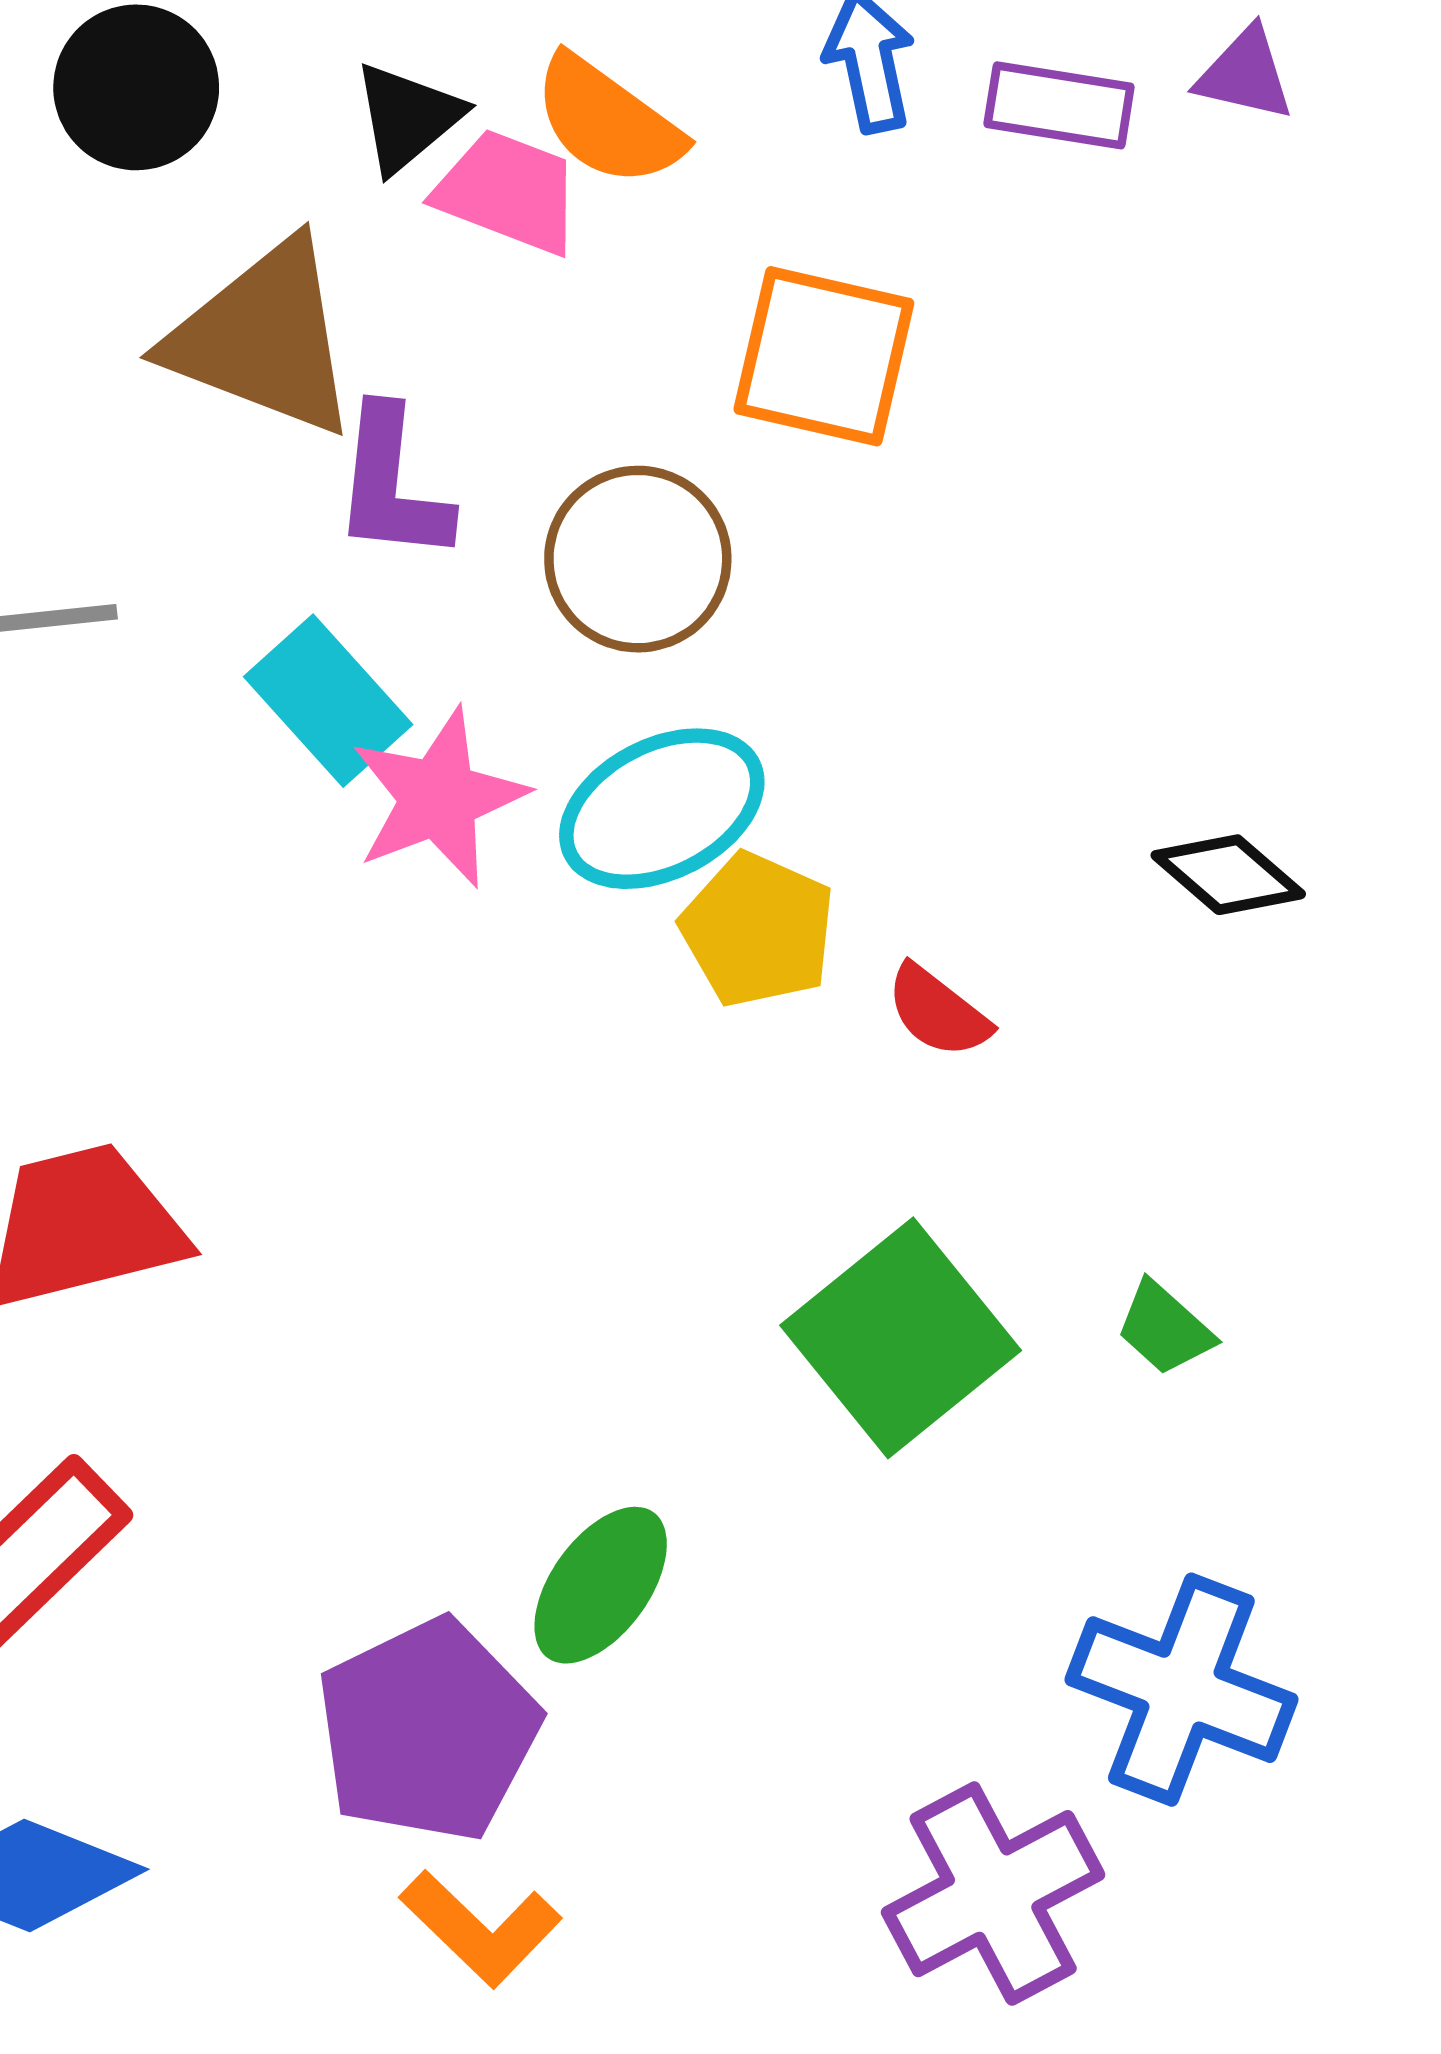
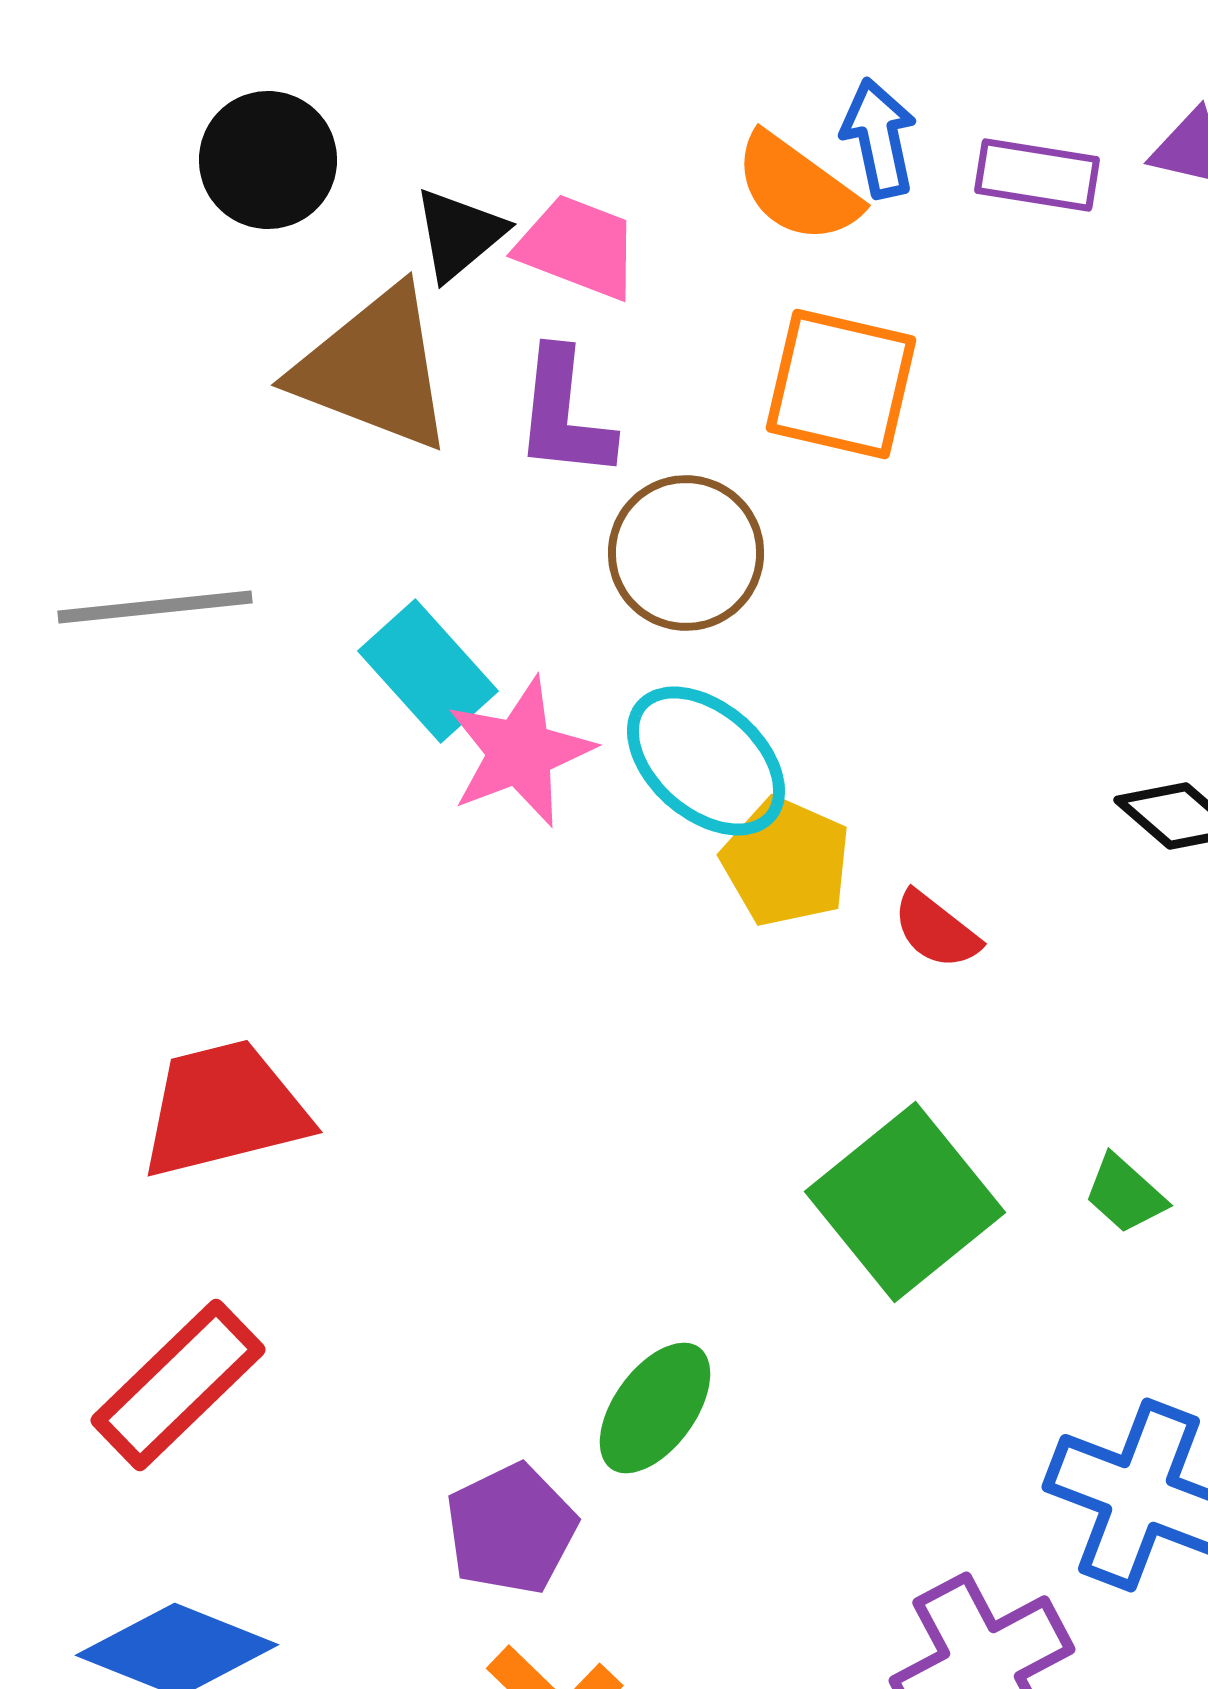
black triangle: (407, 117) -> (459, 234), moved
orange semicircle: (608, 121) -> (797, 188), moved
purple L-shape: (392, 485) -> (564, 414), moved
cyan ellipse: (662, 809) -> (706, 761), turned 68
purple pentagon: (428, 1730) -> (511, 1529), size x0.7

